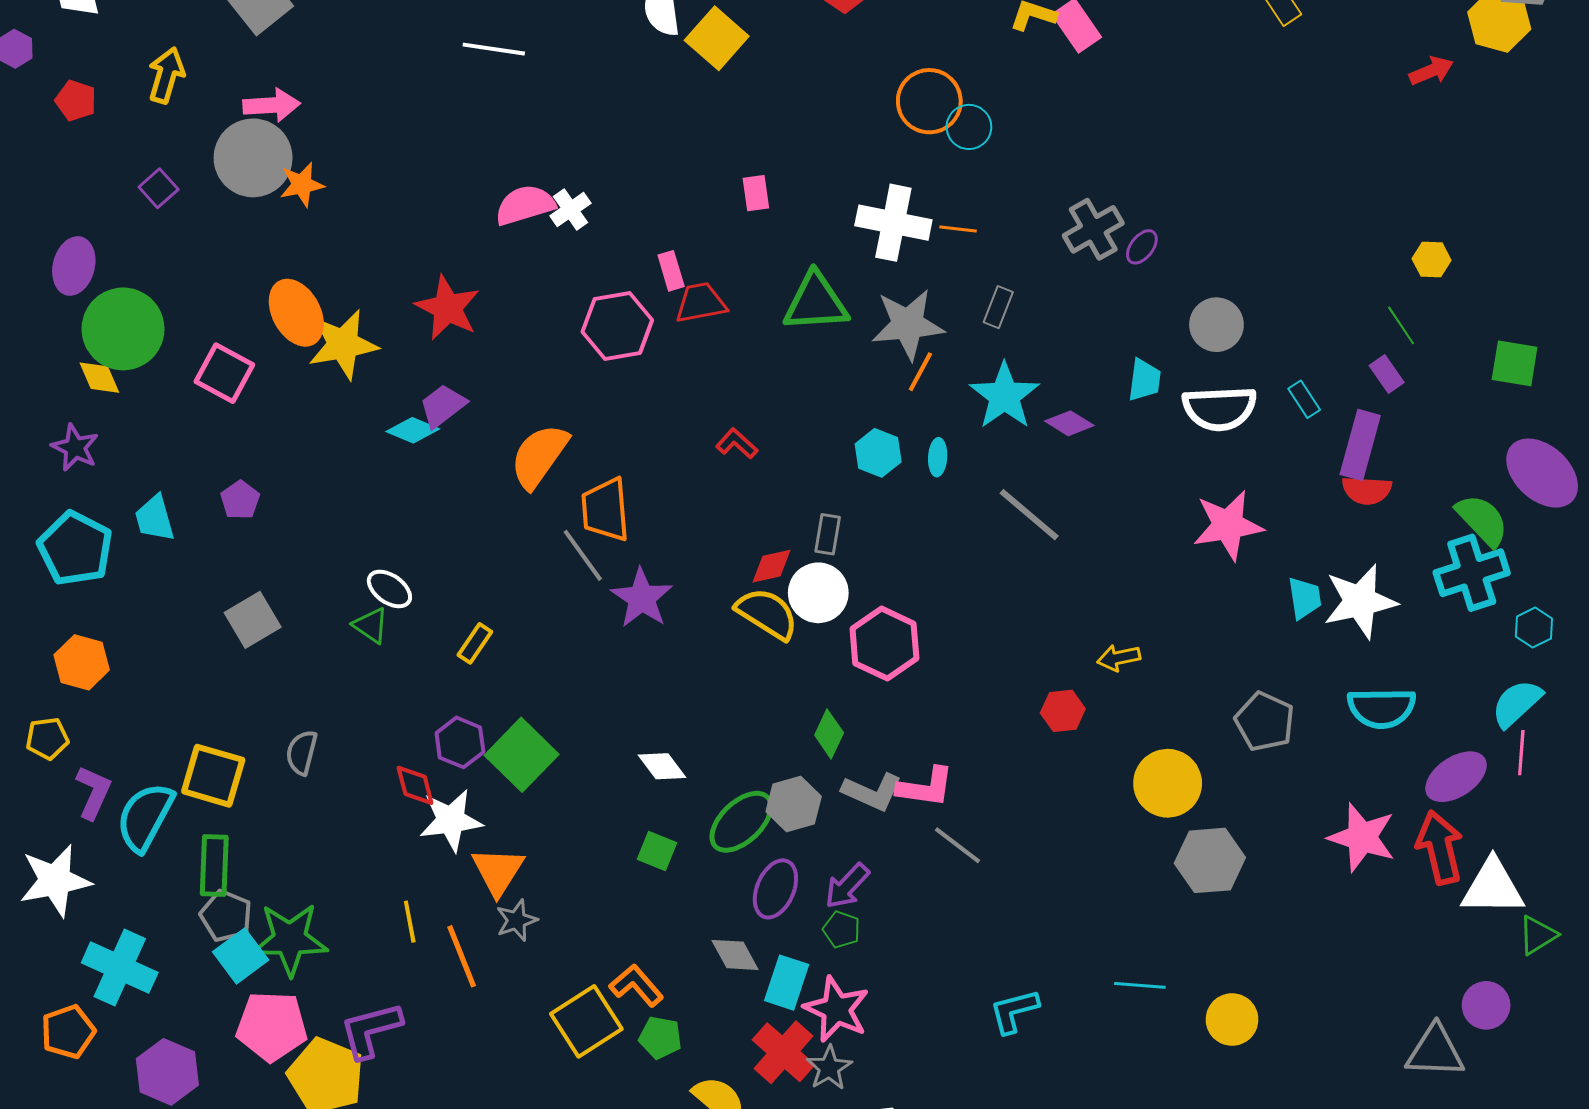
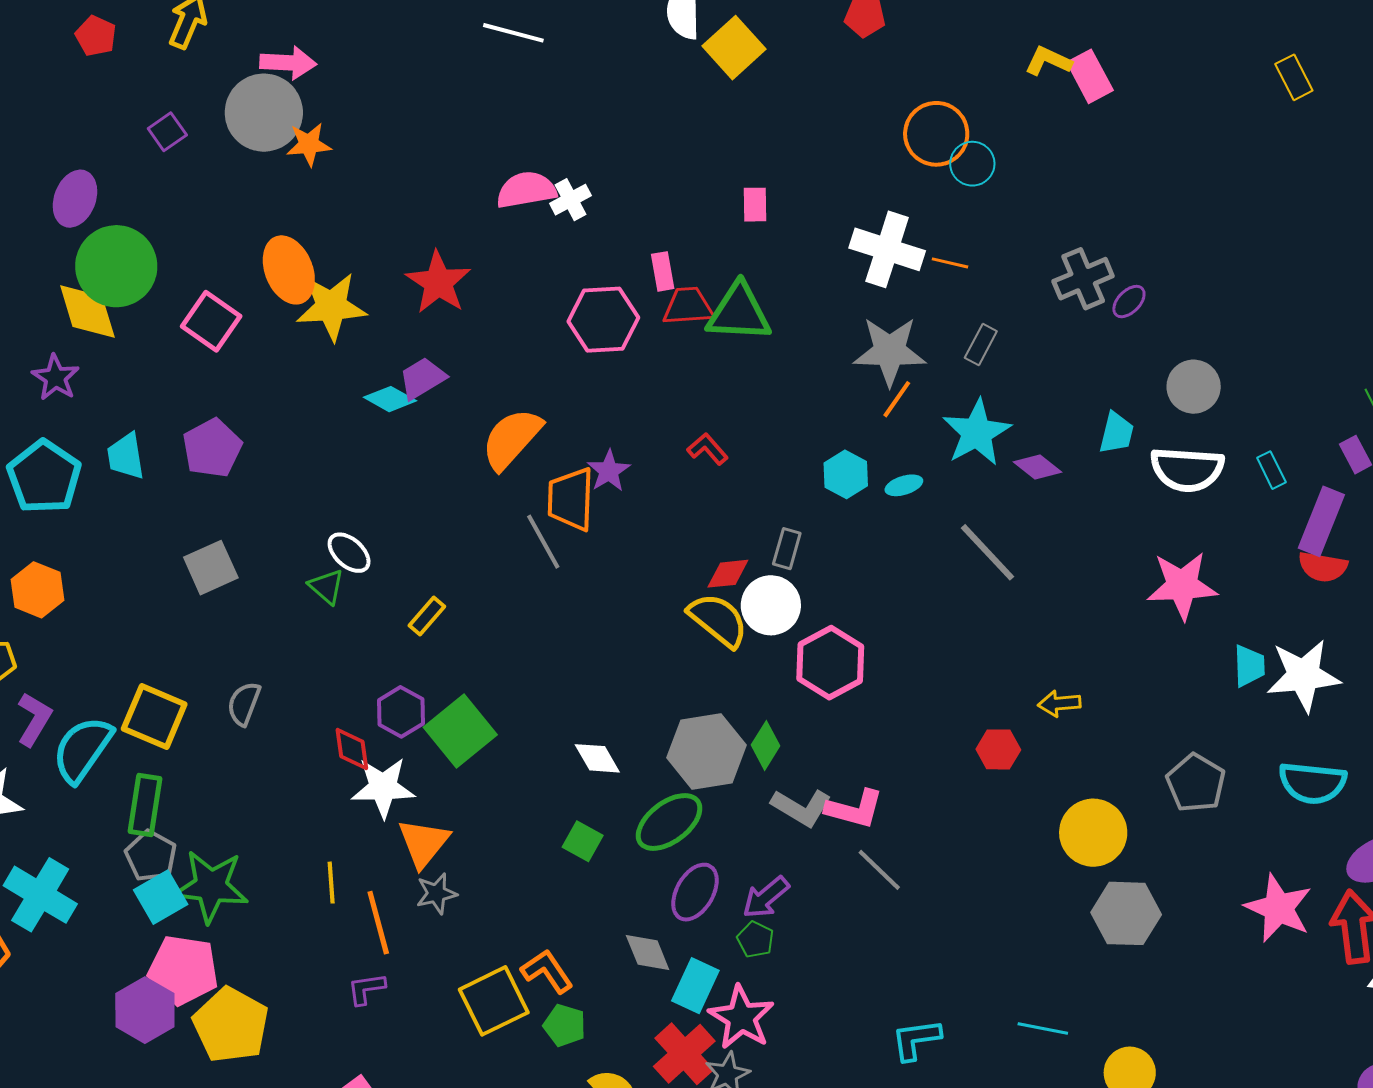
green triangle: (816, 302) -> (739, 312), moved
yellow diamond: (99, 378) -> (87, 312), size x1.5
cyan ellipse: (938, 457) -> (904, 485), turned 63
purple pentagon: (240, 500) -> (212, 448), size x1.5
purple star: (642, 598) -> (609, 471), moved, size x0.7
gray hexagon: (794, 804) -> (707, 751), moved, size x1.4
purple L-shape: (371, 1030) -> (366, 989), moved, size x0.6
purple hexagon: (167, 1072) -> (145, 1010), moved

